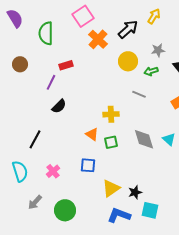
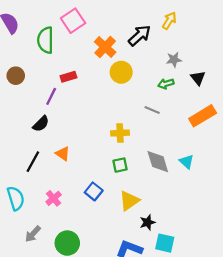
pink square: (83, 16) -> (73, 21), moved
yellow circle: (128, 61) -> (121, 72), moved
black semicircle: (59, 106) -> (41, 124), moved
orange triangle: (92, 134) -> (63, 154), moved
blue square: (88, 165) -> (94, 191), turned 35
yellow triangle: (111, 188) -> (129, 201), moved

